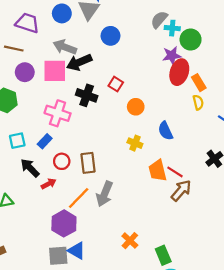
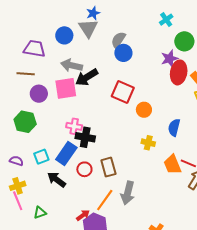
gray semicircle: (159, 20) -> (118, 40), moved
cyan cross: (172, 28) -> (166, 20), moved, turned -32
blue circle: (110, 36) -> (123, 53), moved
red square: (116, 84) -> (123, 92), size x1.6
black cross: (87, 95) -> (85, 137), moved
pink cross: (58, 113) -> (74, 126), size x0.7
blue semicircle: (165, 131) -> (174, 127), turned 48
blue rectangle: (45, 141) -> (66, 153), size x1.6
red arrow: (49, 184) -> (83, 215), moved

